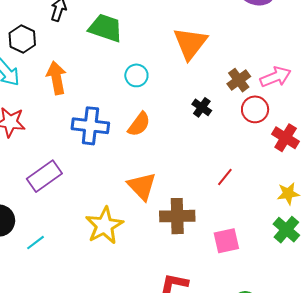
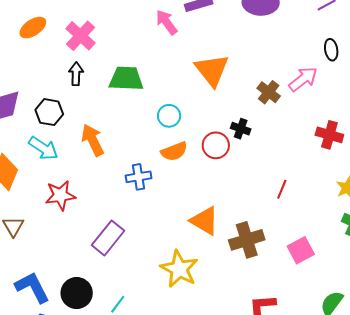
red circle: (255, 109) -> (216, 145), moved
orange semicircle: (139, 124) -> (174, 151), moved, turned 48
blue cross: (90, 126) -> (139, 177), size x0.7

